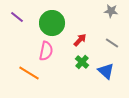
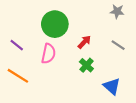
purple line: (17, 17) -> (17, 45), moved
blue triangle: (106, 71) -> (112, 86), moved
orange line: (29, 73) -> (18, 76), moved

